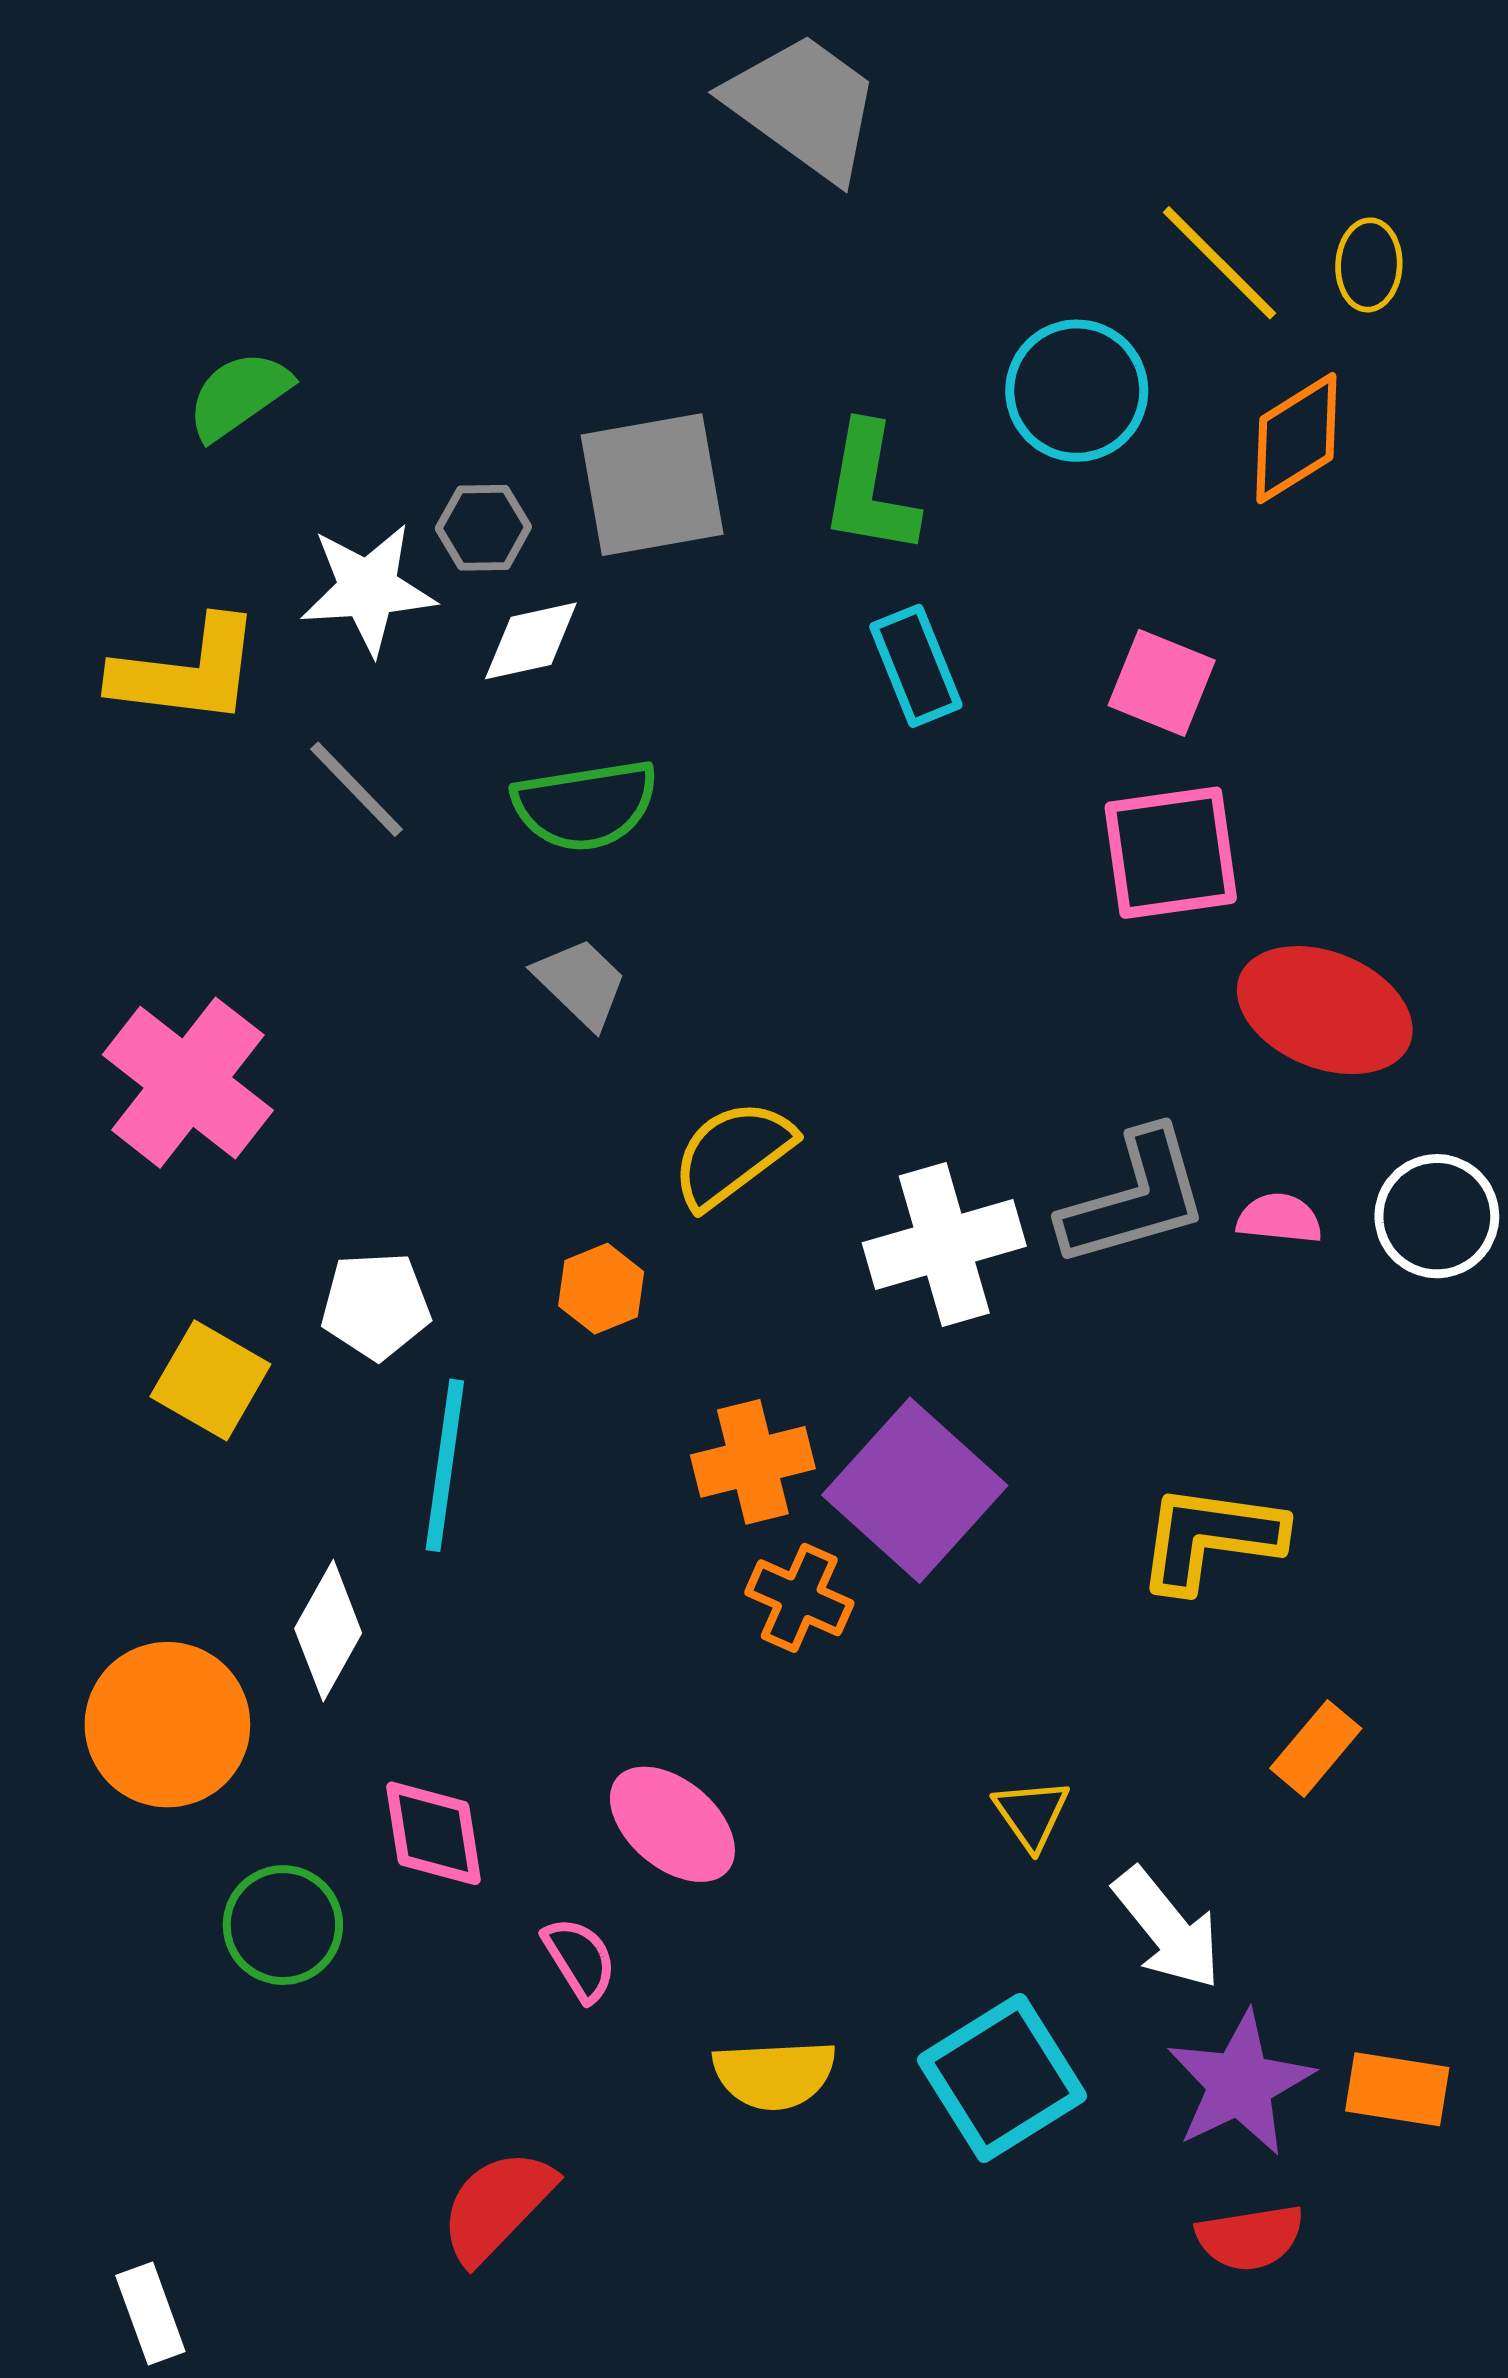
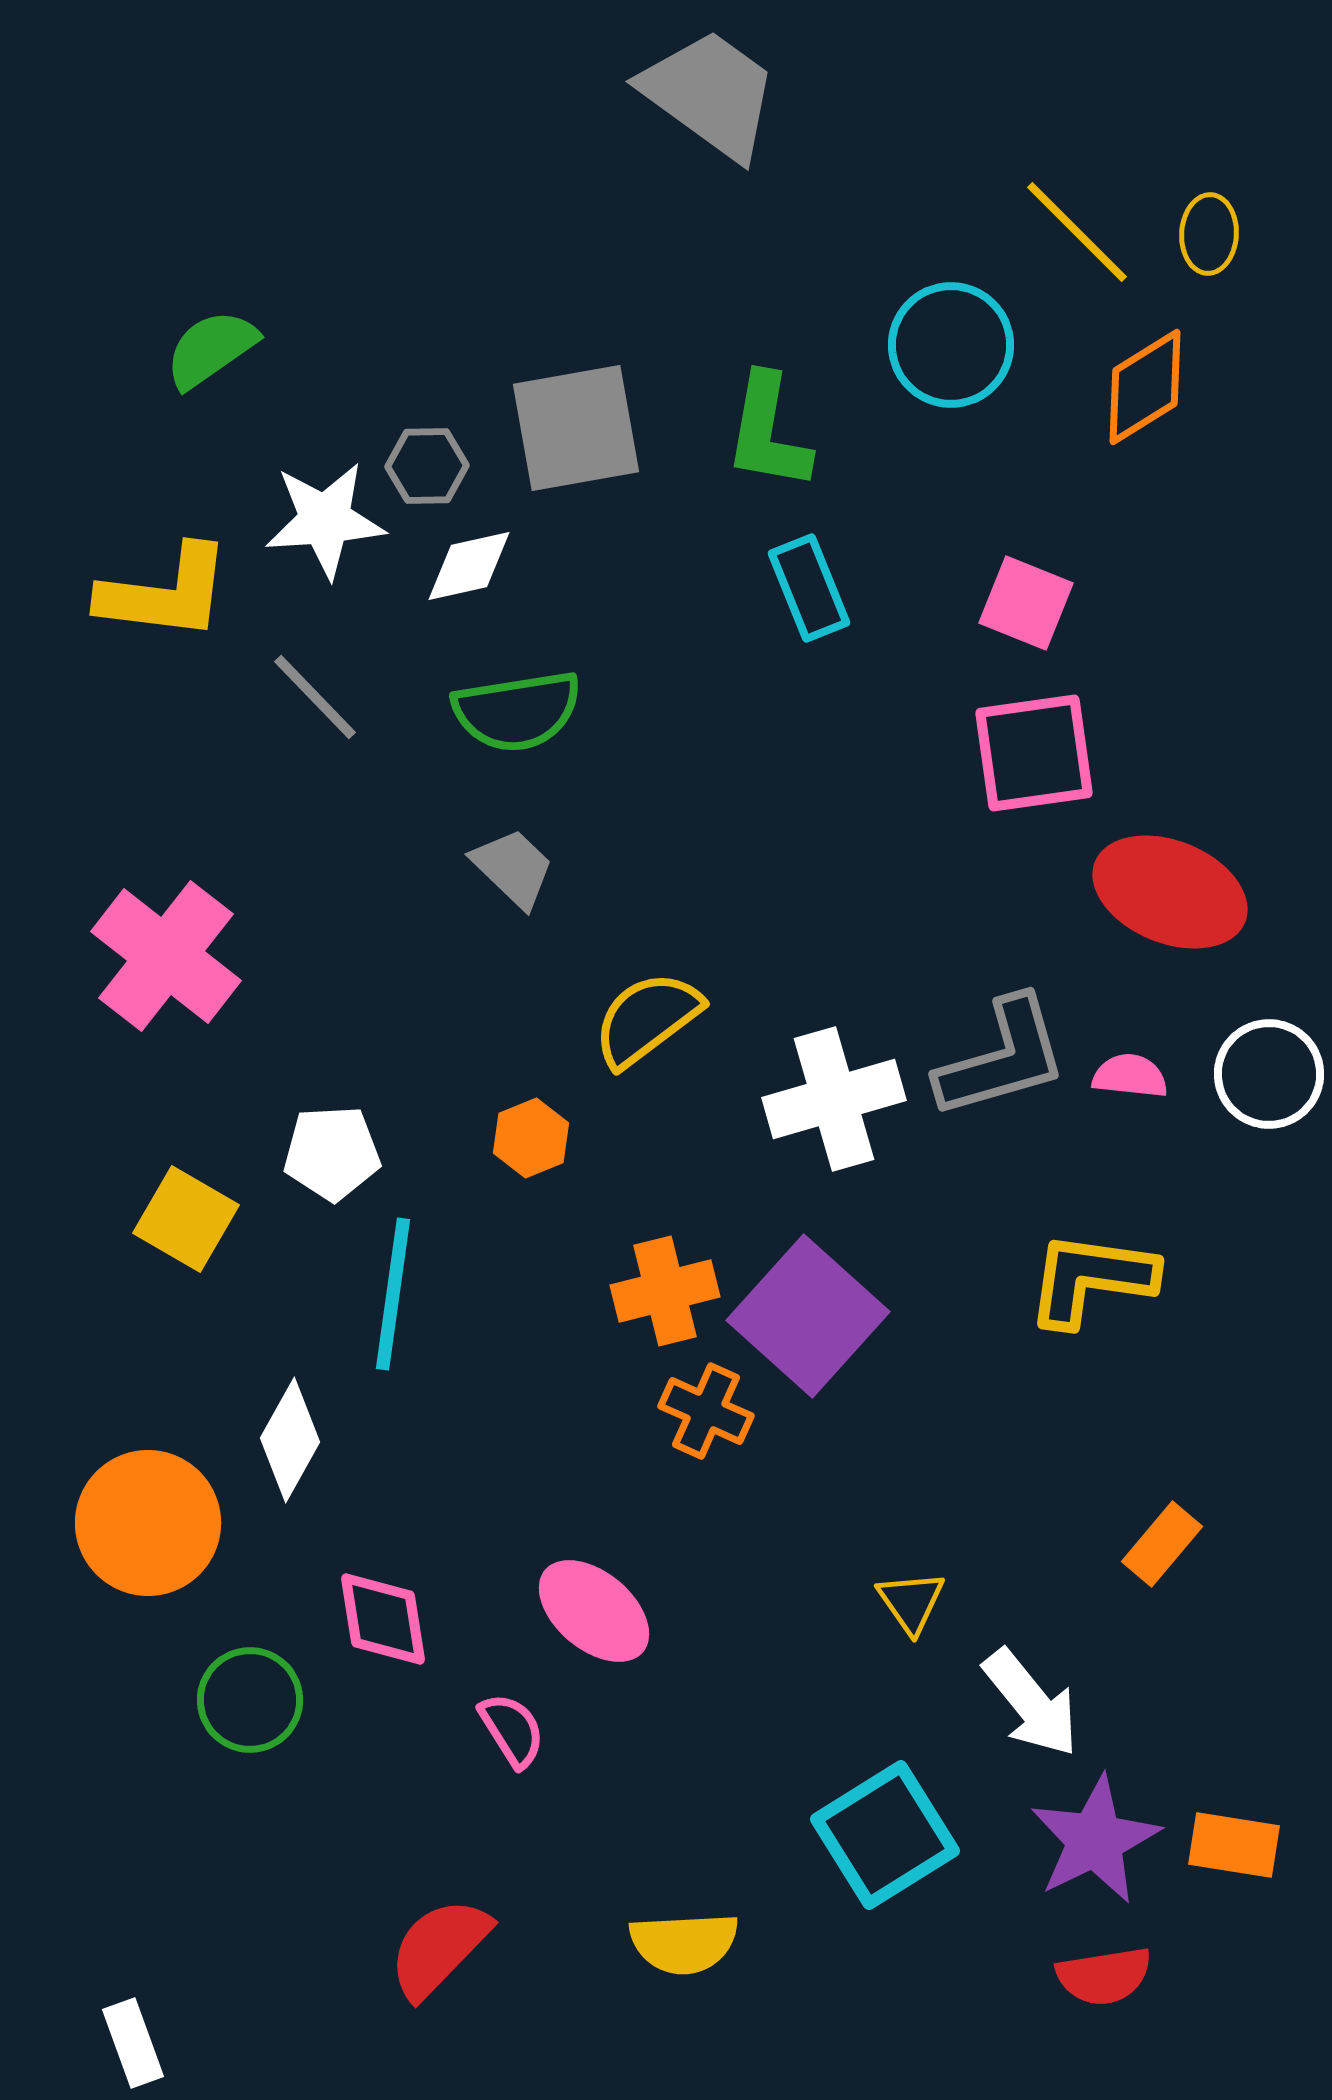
yellow L-shape: (1210, 1538) -> (1091, 1279), moved
yellow semicircle: (774, 2075) -> (684, 1943), moved

